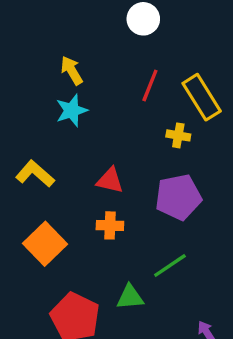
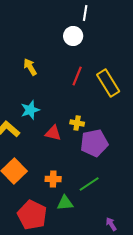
cyan star: (72, 110) -> (30, 110), moved
yellow cross: (178, 135) -> (77, 123), moved
orange cross: (110, 225) -> (53, 179), moved

